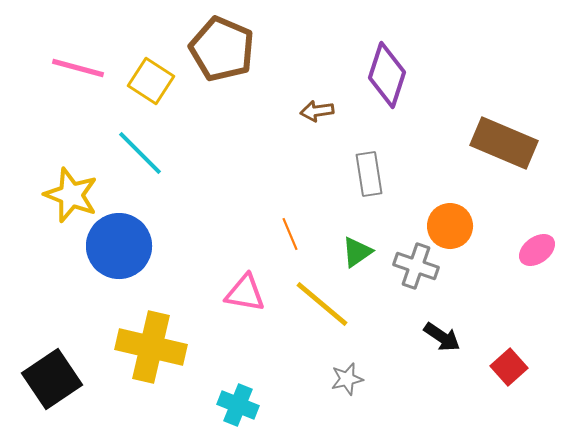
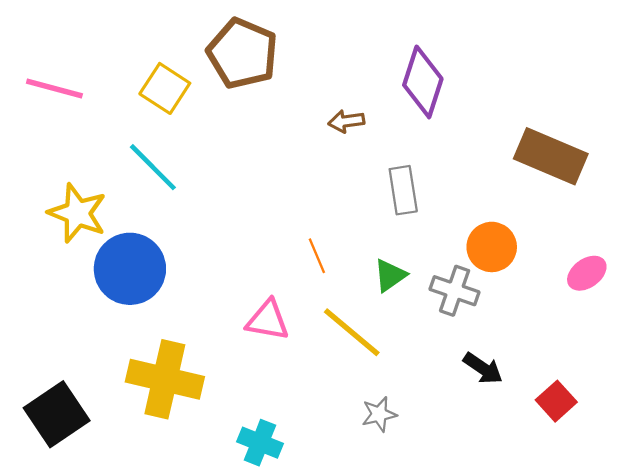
pink line: (78, 68) -> (54, 88), moved

